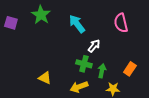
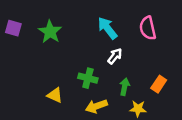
green star: (41, 15) -> (50, 32), moved
cyan arrow: (77, 24) -> (107, 28), moved
green cross: (84, 64) -> (88, 78), moved

